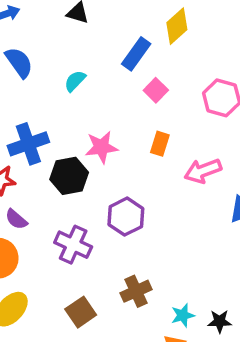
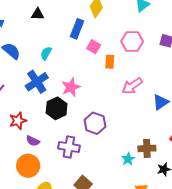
blue cross: (28, 144) -> (37, 82), moved
orange rectangle: (160, 144) -> (110, 62), moved
brown cross: (136, 291) -> (147, 148), moved, turned 36
cyan star: (183, 315) -> (128, 159), moved

